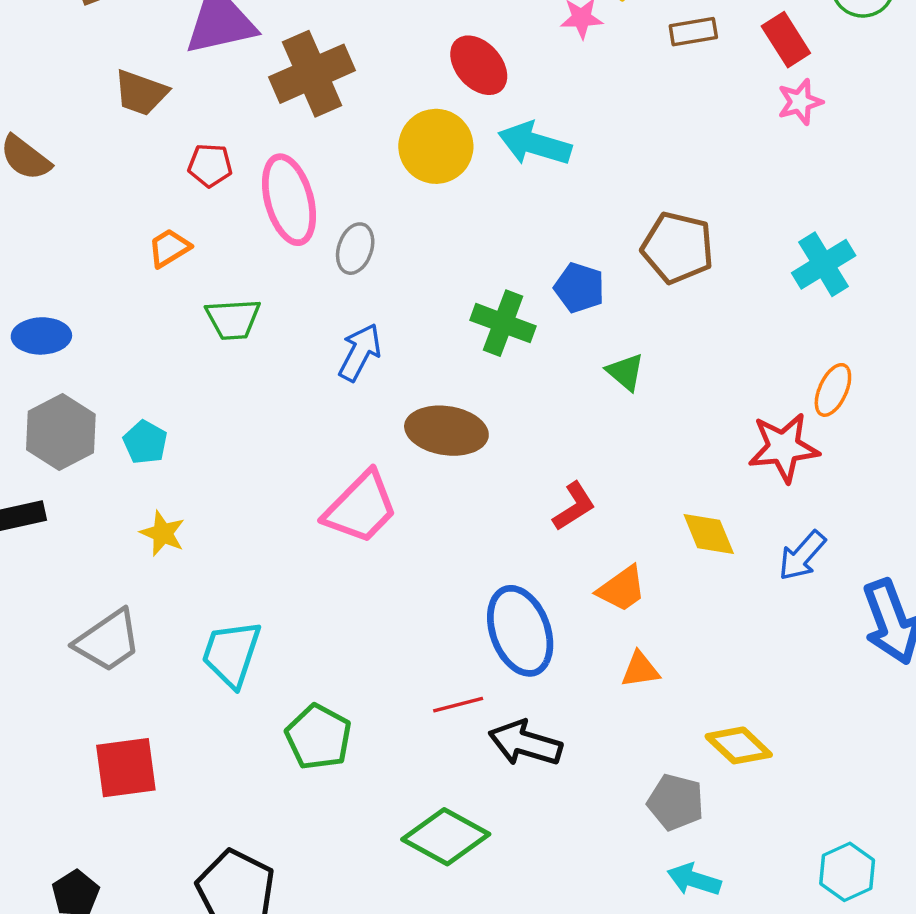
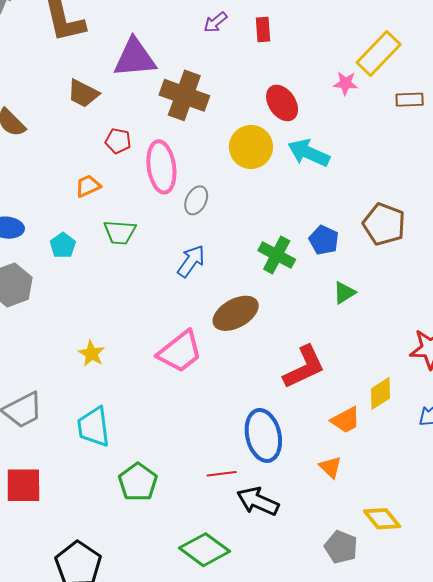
brown cross: (312, 74) -> (184, 95), turned 36
green triangle: (625, 372) -> (344, 293), turned 40
brown ellipse: (446, 431) -> (236, 313), turned -45
cyan pentagon: (145, 442) -> (63, 245), moved
red L-shape: (574, 506) -> (304, 367), size x1.6
yellow star: (163, 533) -> (92, 354), moved
yellow diamond: (709, 534) -> (381, 393), turned 72
orange trapezoid: (622, 589) -> (346, 420), moved
cyan trapezoid: (231, 654) -> (94, 427), turned -33
orange triangle: (640, 670) -> (330, 467), turned 45

